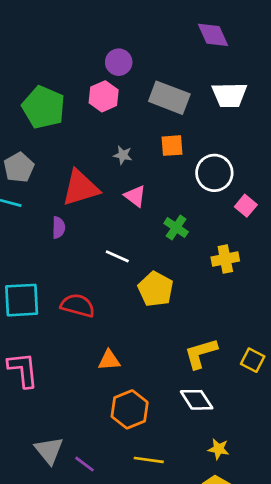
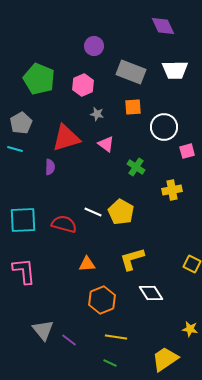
pink hexagon: (104, 96) -> (83, 85), moved
pink square: (246, 206) -> (187, 151), turned 35
white line: (117, 256) -> (93, 212), moved
yellow L-shape: (201, 353) -> (132, 259), moved
yellow star: (218, 449) -> (190, 329), moved

